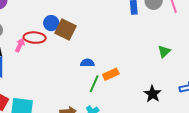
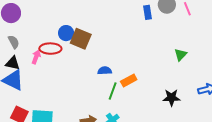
black star: (152, 94) -> (171, 98), turned -30

